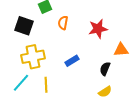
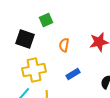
orange semicircle: (63, 23) -> (64, 45), moved

